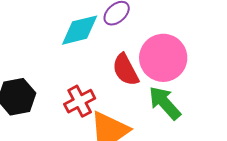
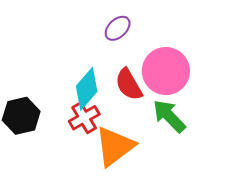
cyan diamond: (80, 30) -> (87, 89), moved, turned -33

